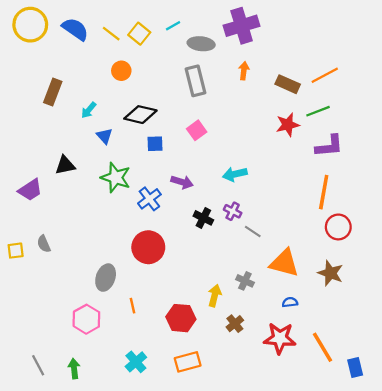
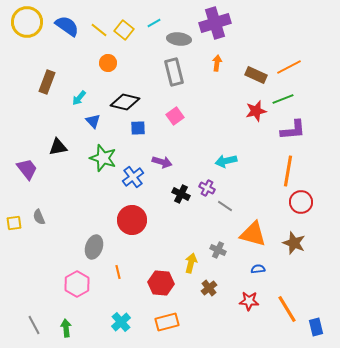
cyan arrow: (235, 174) -> (226, 161), moved
purple trapezoid: (30, 190) -> (27, 169), turned -95
red star: (280, 338) -> (249, 301), size x0.7

